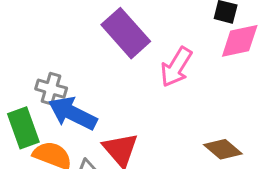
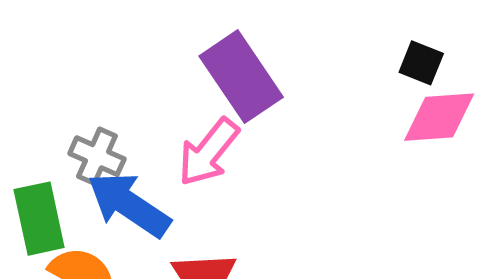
pink arrow: (176, 67) -> (208, 152), moved

